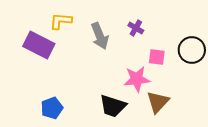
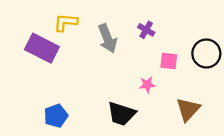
pink star: (137, 79) -> (147, 85), size x0.6
brown triangle: (158, 102) -> (188, 109), moved

